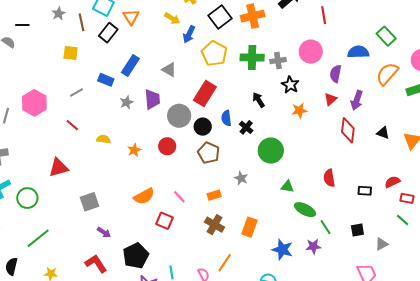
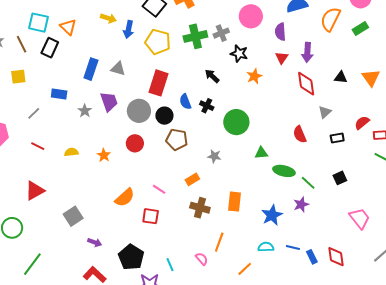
blue rectangle: (130, 65) -> (91, 69), moved
gray triangle: (382, 244) -> (325, 112), moved
blue star: (282, 250) -> (272, 215), turned -30

